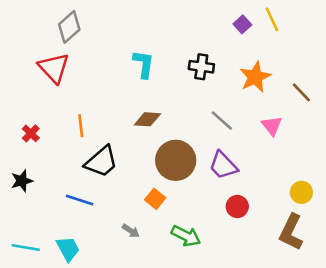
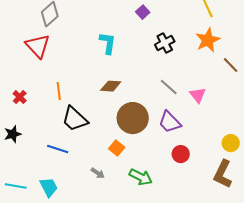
purple square: (242, 24) -> (143, 12), moved
black cross: (201, 67) -> (165, 43), moved, turned -36
orange star: (255, 77) -> (208, 40), moved
pink triangle: (272, 126) -> (198, 95), moved
black trapezoid: (101, 162) -> (75, 119), turned 84

